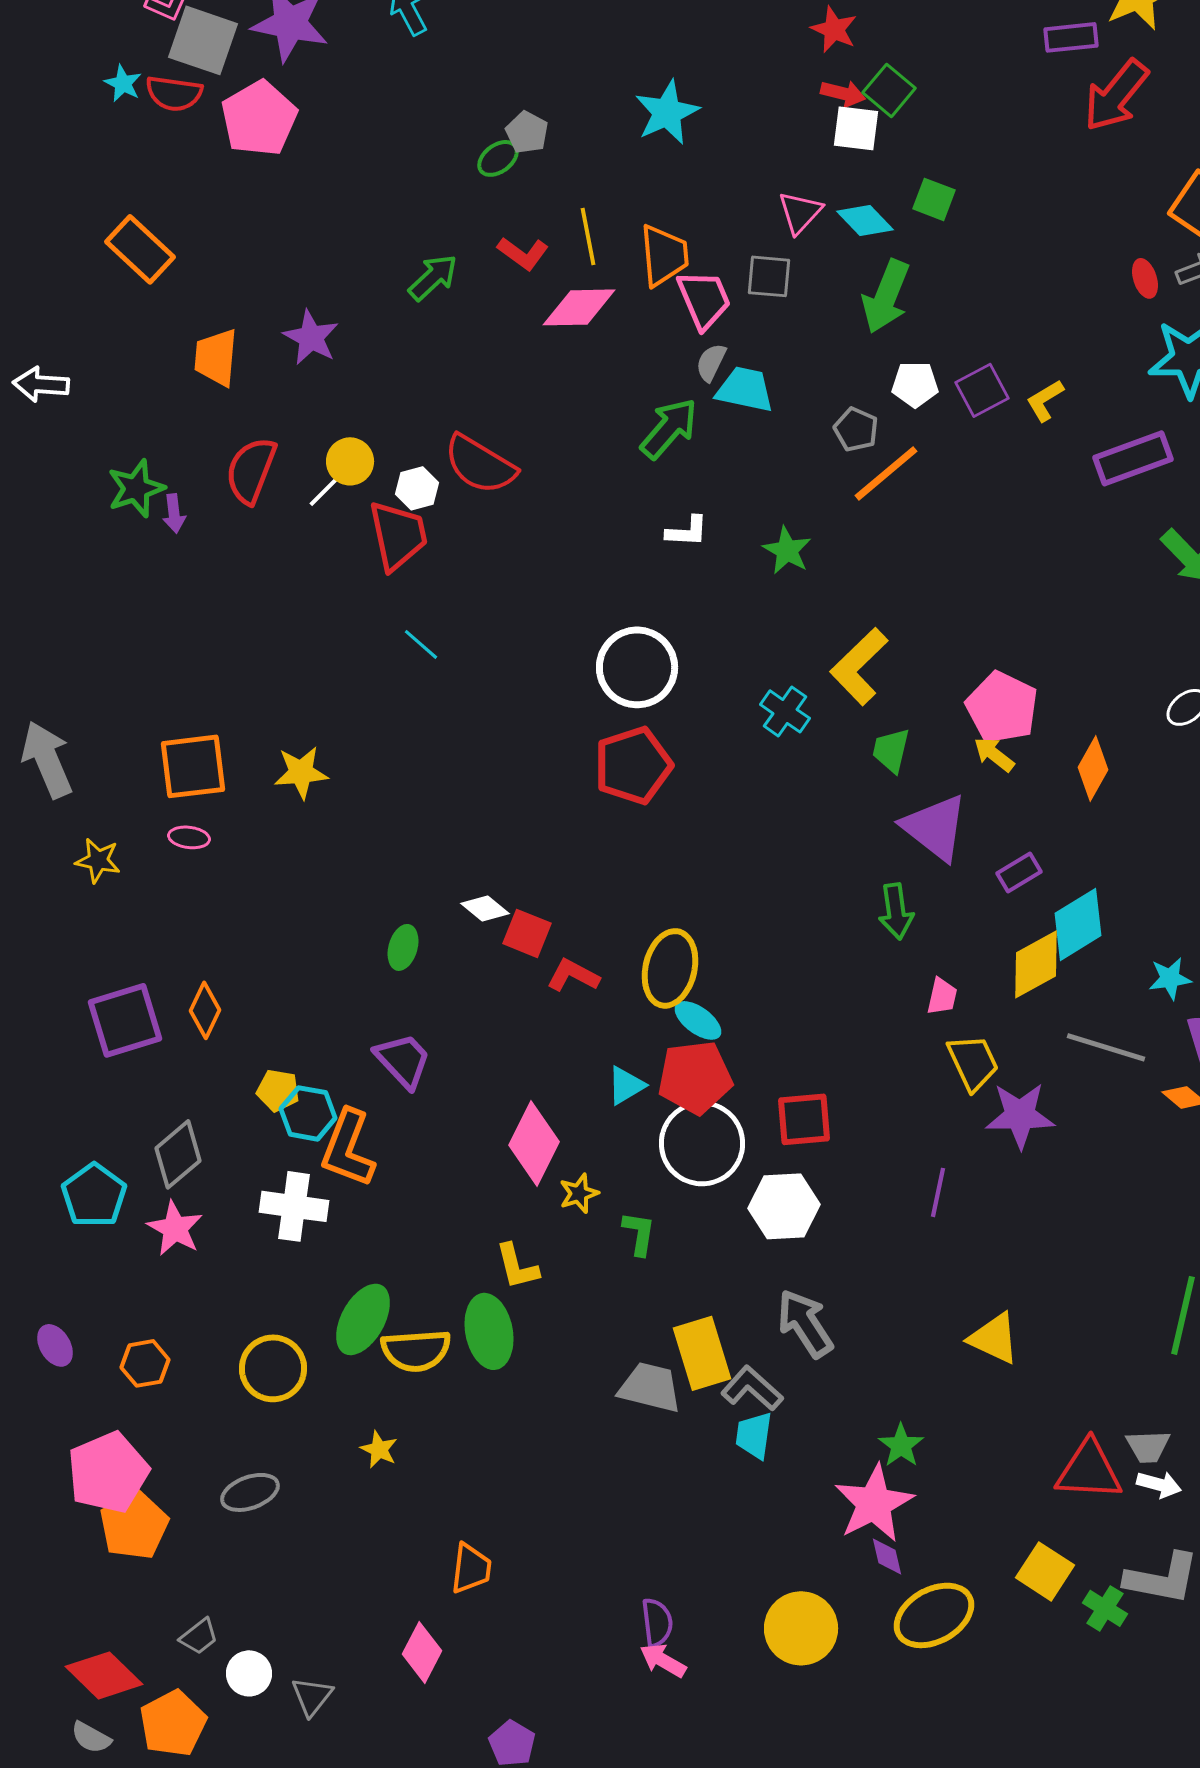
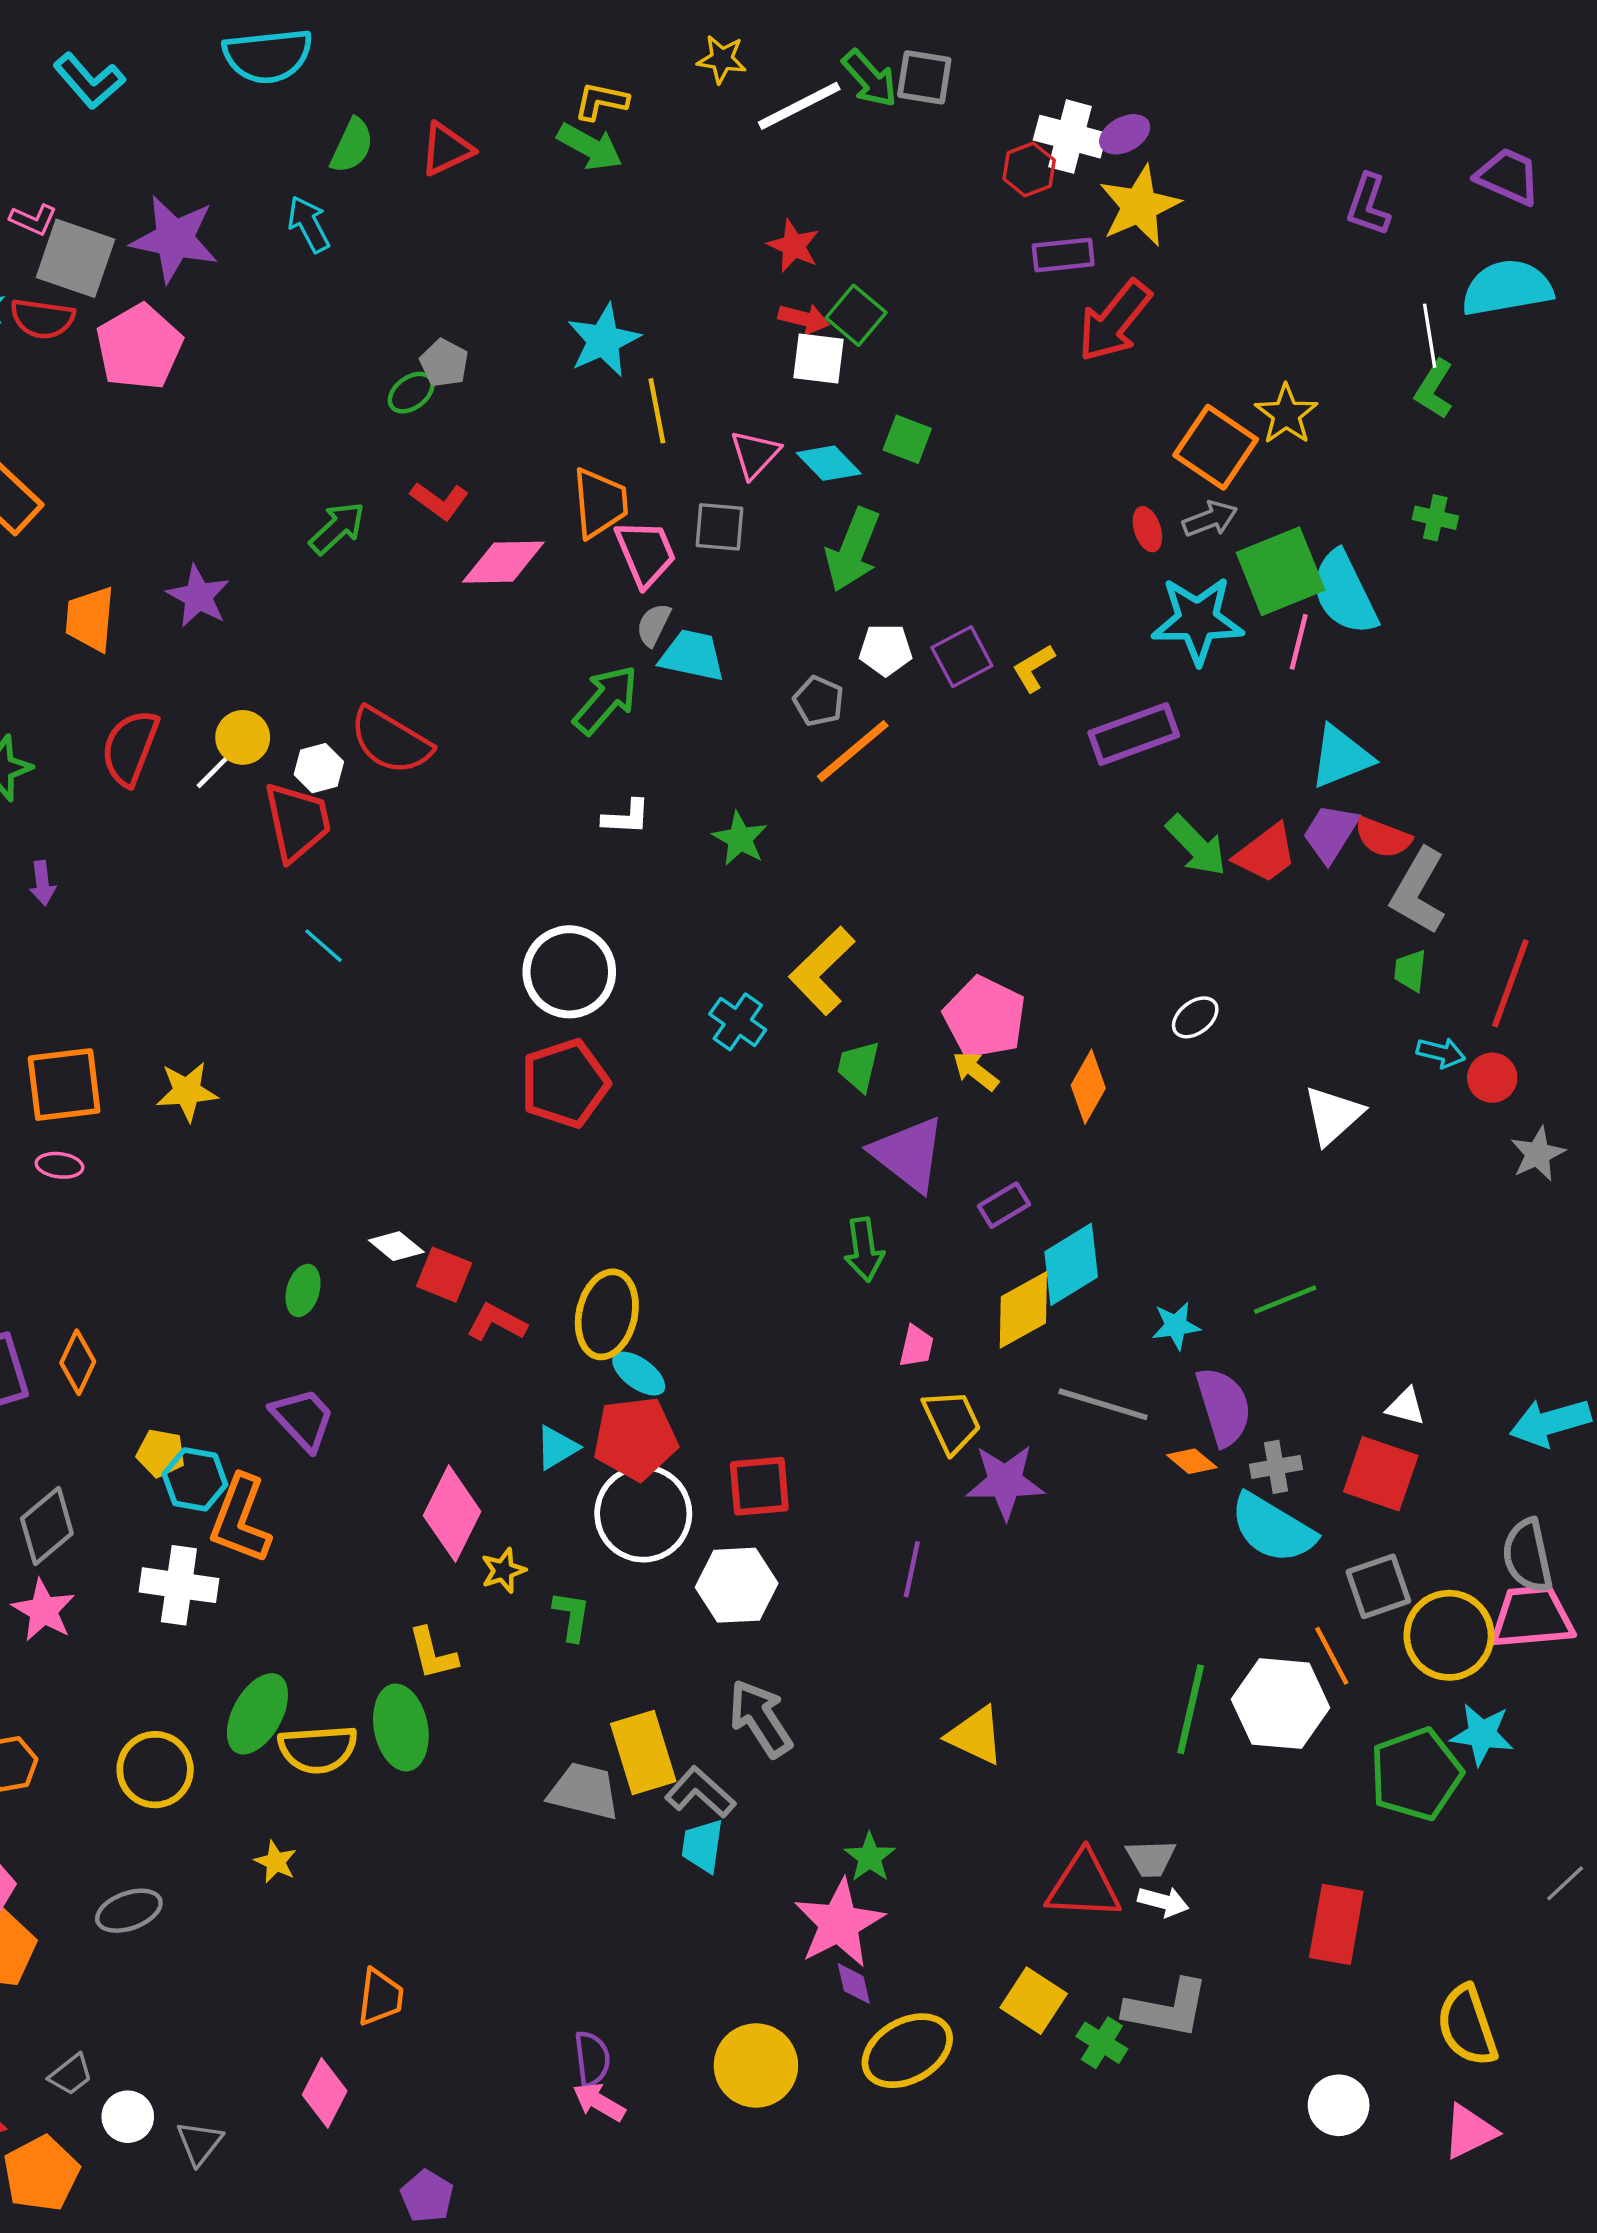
yellow line: (588, 236) -> (657, 411), moved
purple arrow: (174, 513) -> (42, 883), moved

